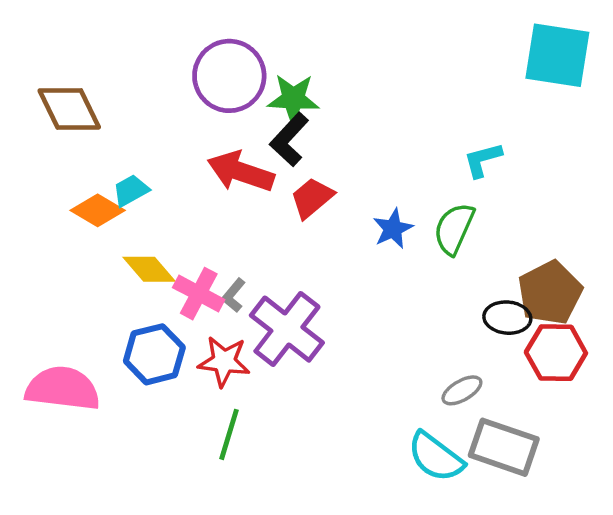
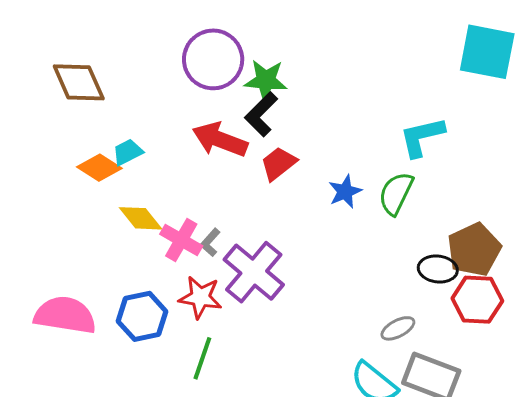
cyan L-shape: (483, 160) -> (422, 137), size x1.4
blue hexagon: (154, 354) -> (142, 316), moved

